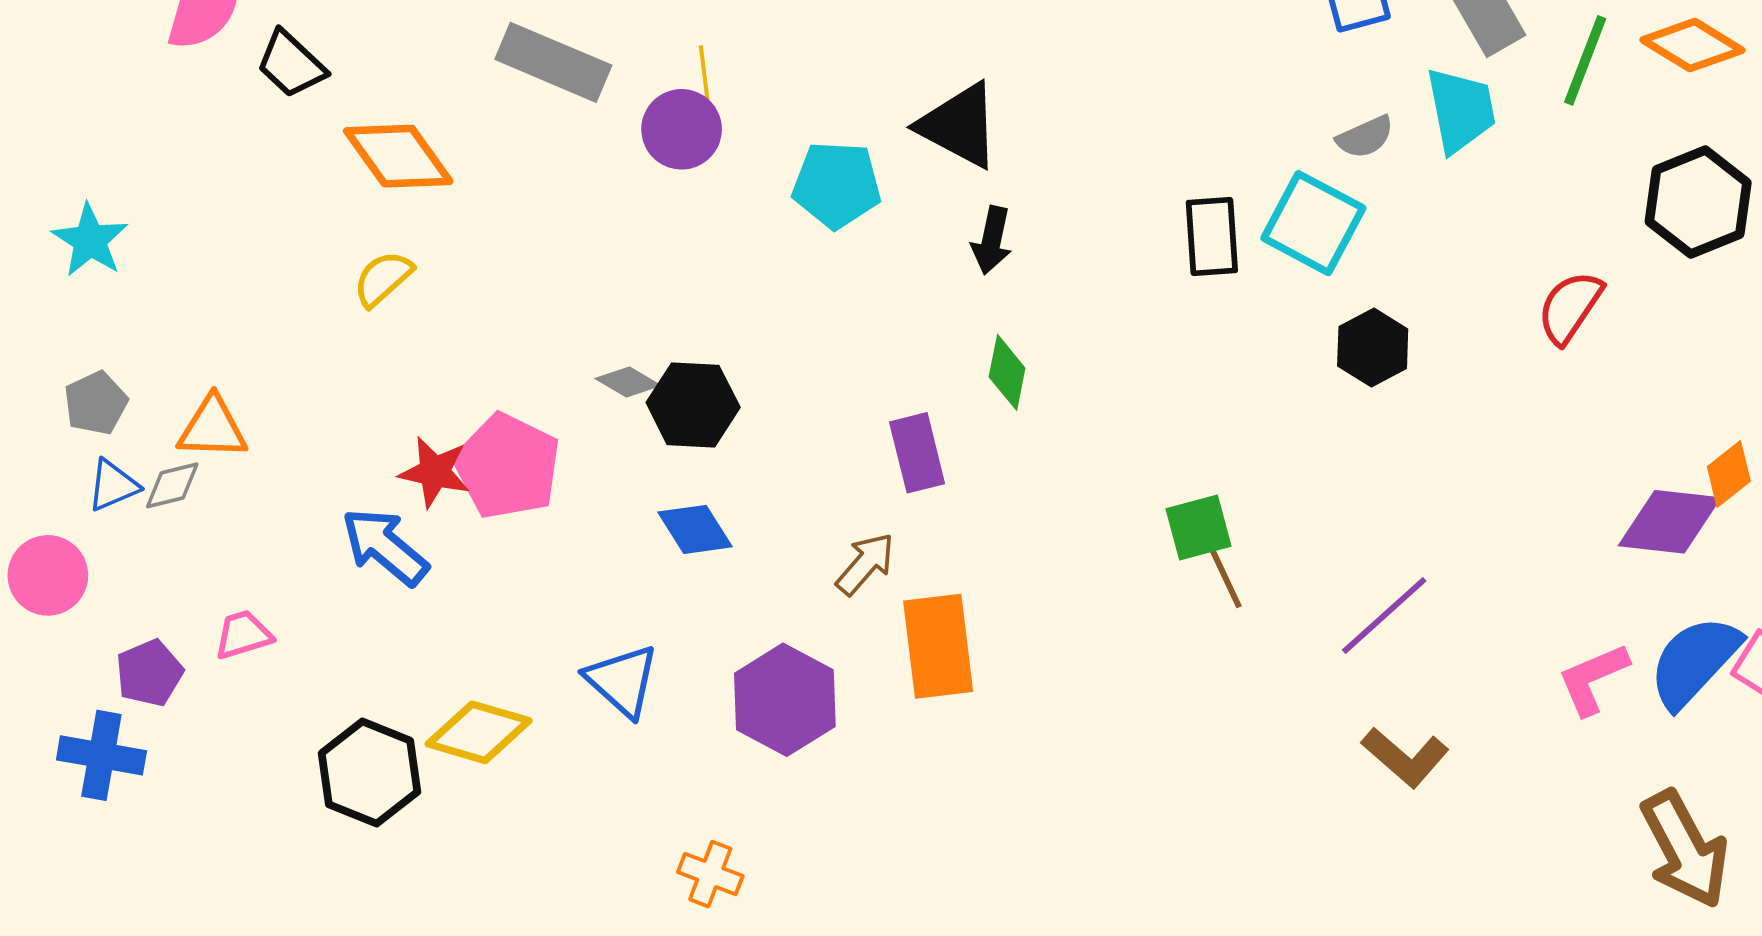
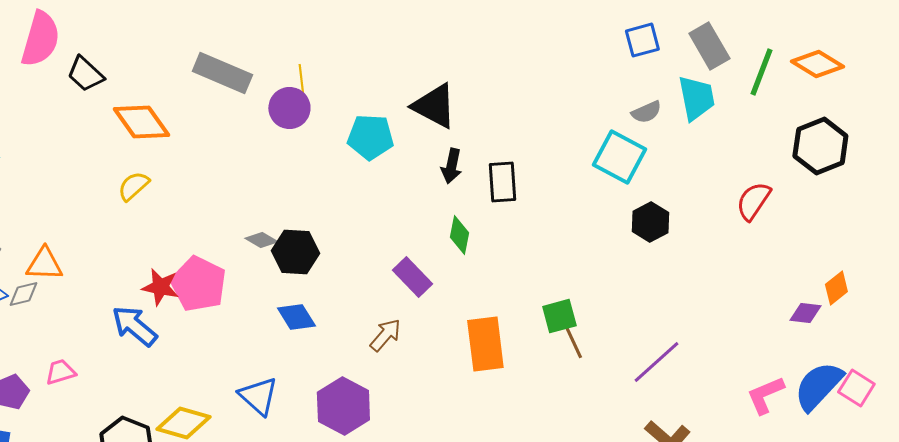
black rectangle: (1212, 236) -> (502, 182), moved
purple rectangle: (917, 453) -> (412, 277), turned -30
purple diamond: (1669, 522) -> (805, 313), size x0.6
orange rectangle: (938, 646) -> (485, 344), moved

